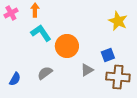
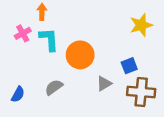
pink cross: (11, 13) -> (23, 33), moved
yellow star: (118, 21) -> (141, 25), turned 30
cyan L-shape: (41, 33) -> (49, 39), turned 30

